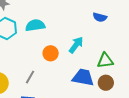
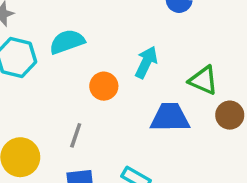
green triangle: (105, 61) -> (203, 80), turned 42
brown circle: (106, 83) -> (230, 115), moved

